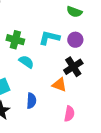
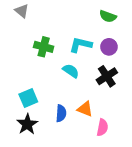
cyan semicircle: (26, 62) -> (71, 71), moved
orange triangle: (59, 85) -> (85, 109), moved

